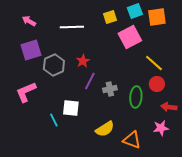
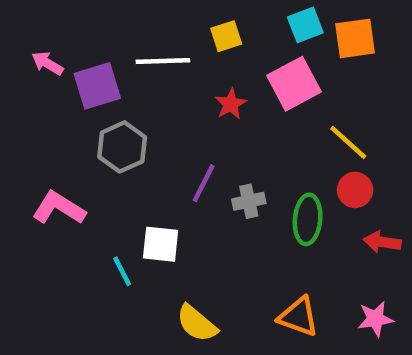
yellow square: (110, 17) -> (226, 36), moved
pink arrow: (29, 21) -> (47, 63), moved
purple square: (31, 50) -> (97, 86), moved
red star: (83, 61) -> (231, 104), moved
pink L-shape: (26, 92) -> (59, 208), turned 55
pink star: (161, 128) -> (375, 319), moved
yellow semicircle: (105, 129) -> (197, 323), moved, turned 72

